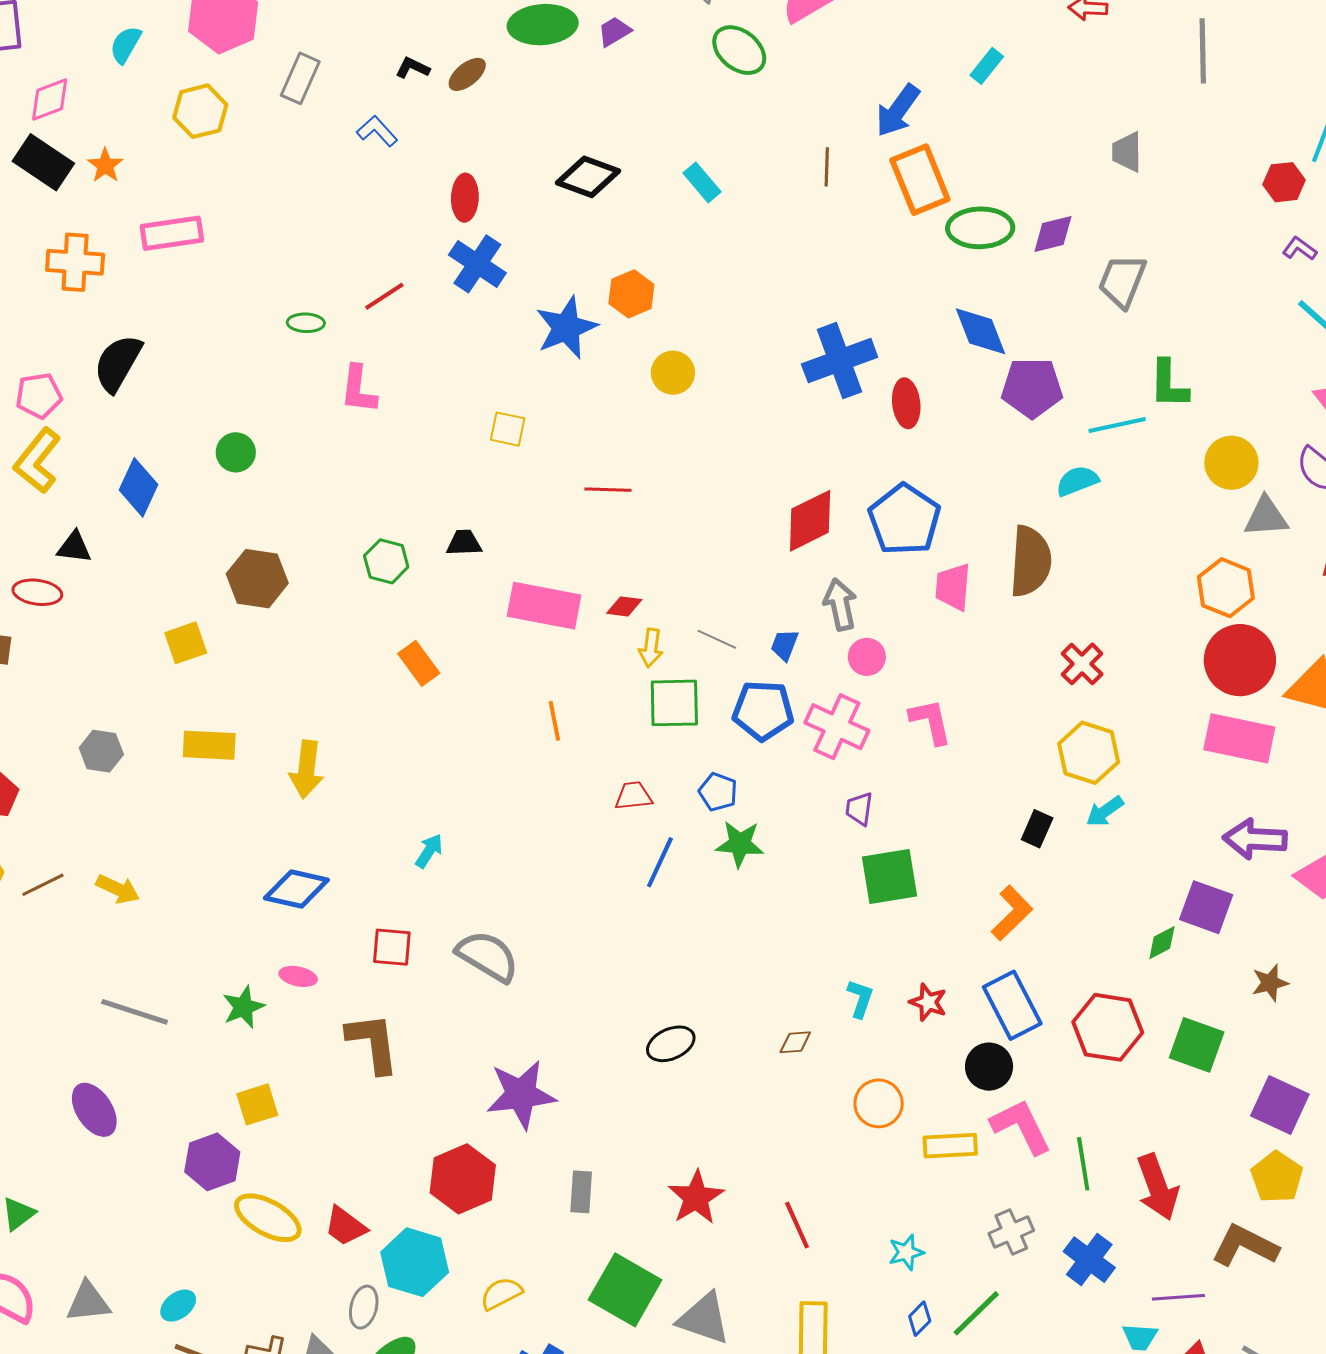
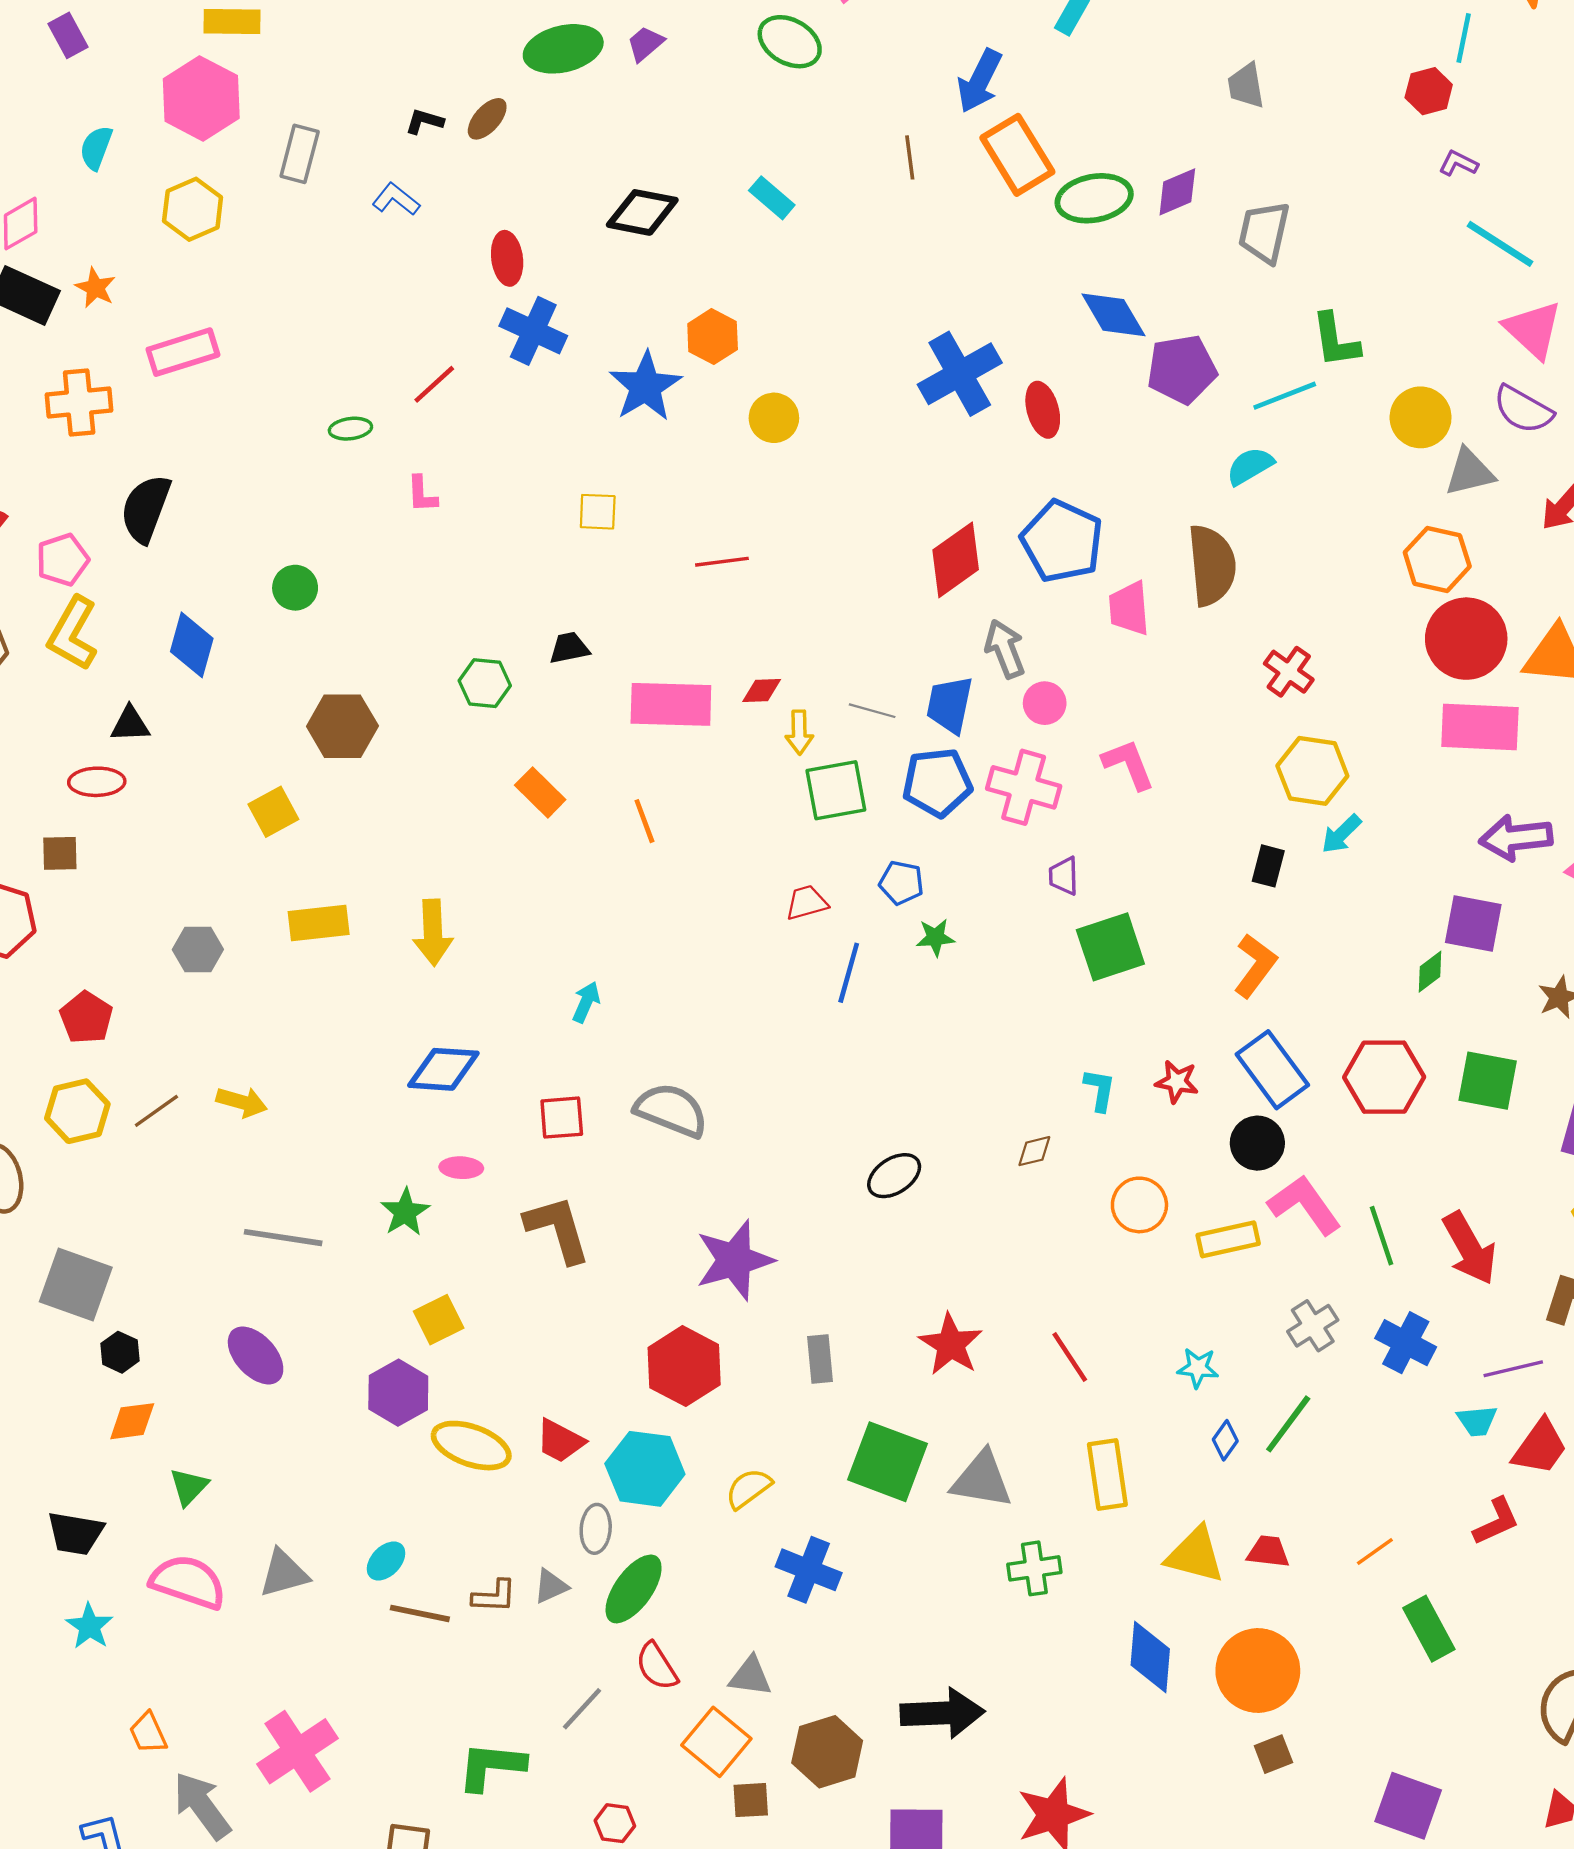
pink L-shape: (358, 389) -> (422, 494), size x0.7
blue trapezoid: (785, 645) -> (950, 705), size x1.6
orange line: (554, 721) -> (644, 821), moved
green star: (740, 844) -> (935, 937), size x0.7
cyan star: (906, 1252) -> (1198, 1368), turned 30

